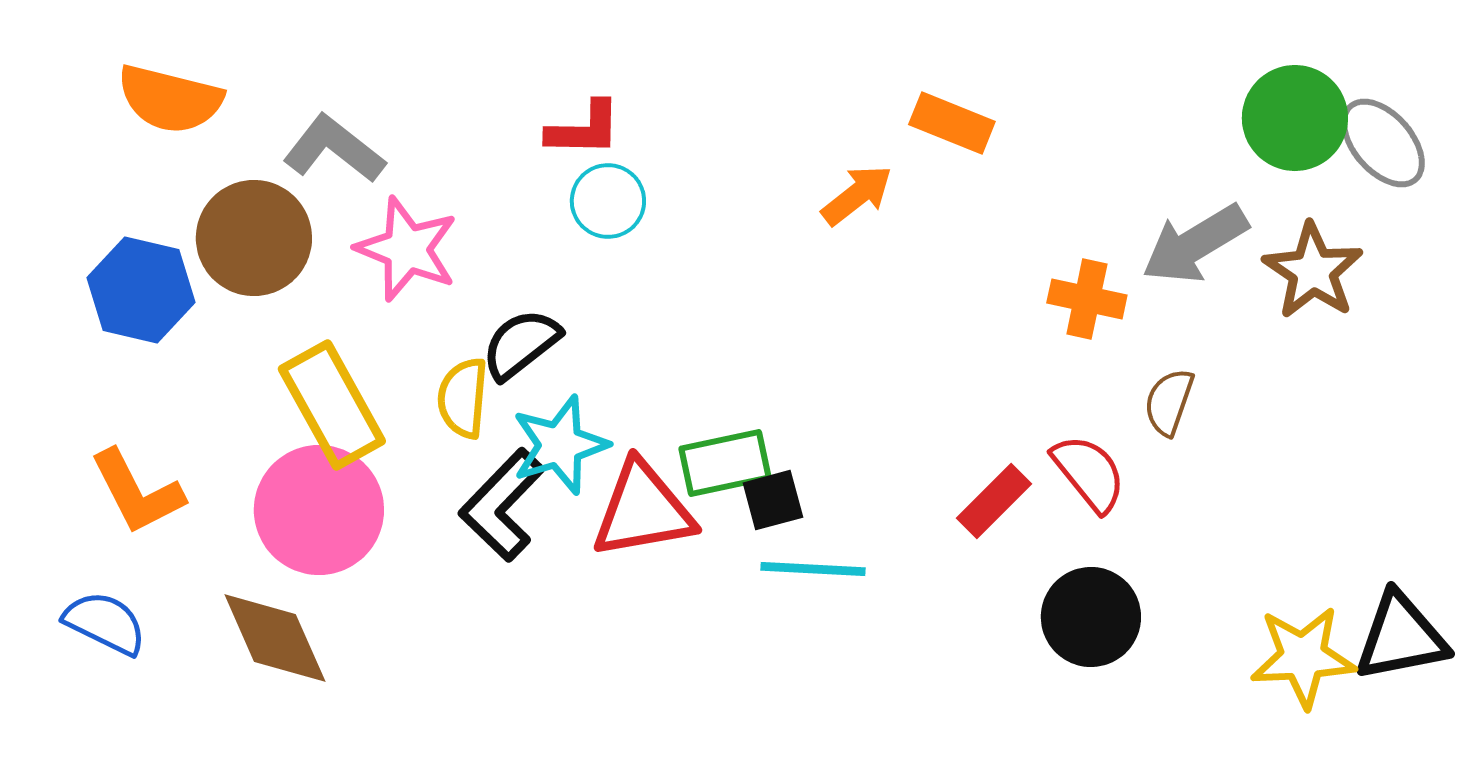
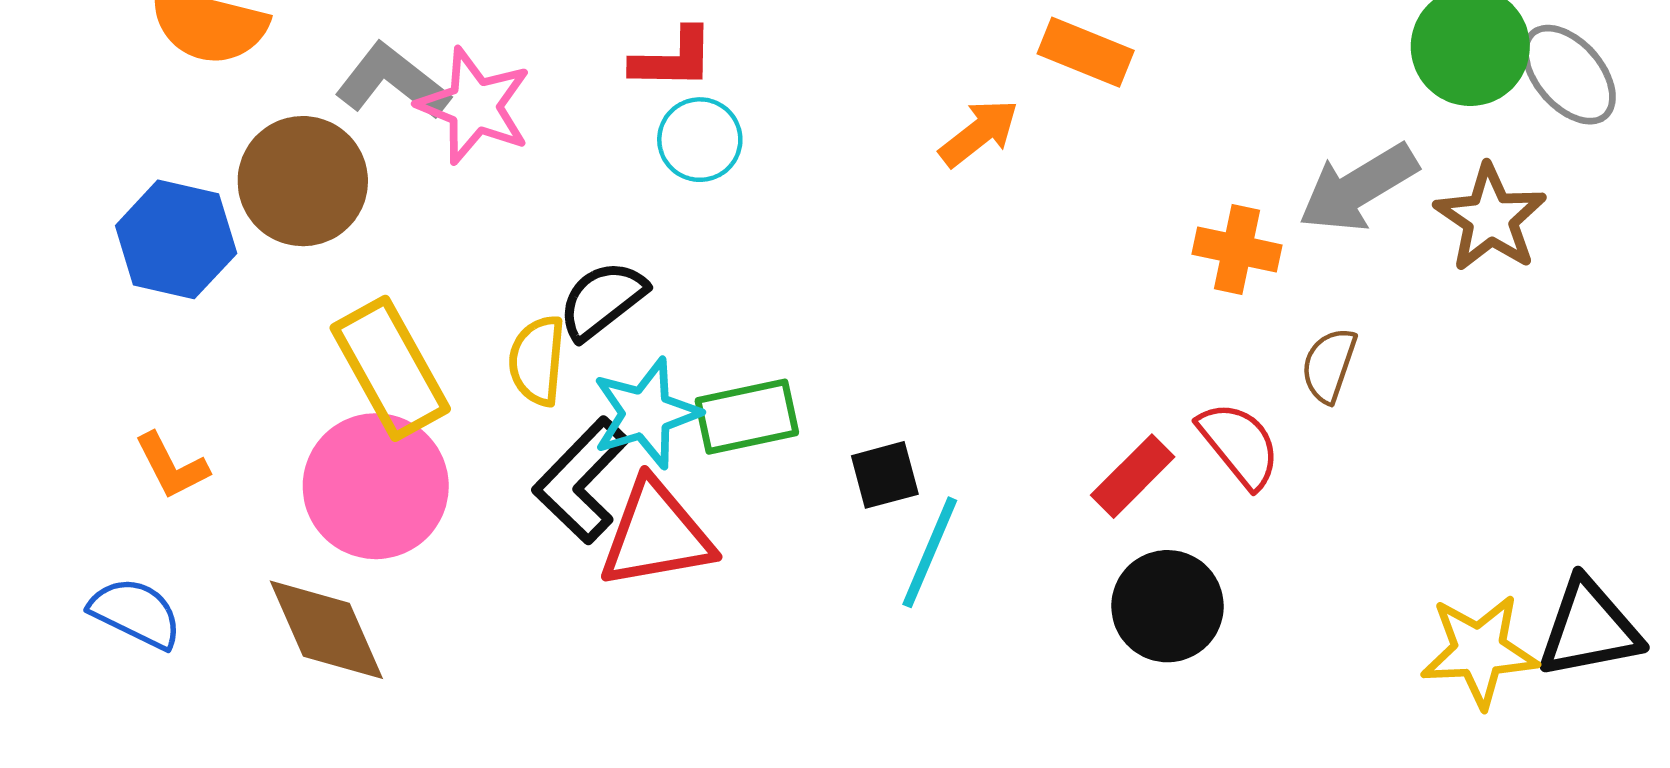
pink star: (407, 249) -> (474, 106), moved
green rectangle: (725, 463) -> (747, 417), moved
orange L-shape: (137, 492) -> (172, 466), size x0.7
red triangle: (643, 510) -> (656, 534), moved
cyan line: (813, 569) -> (930, 552), turned -70
black circle: (1091, 617) -> (1167, 606), moved

